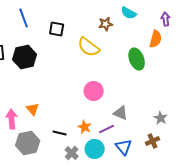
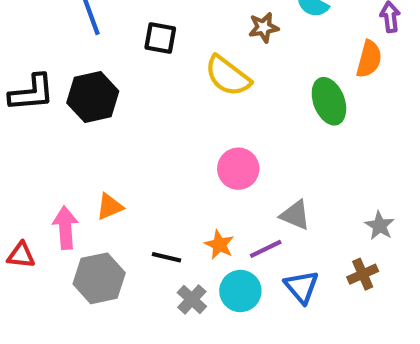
orange triangle: (33, 109) -> (110, 207), turned 48

